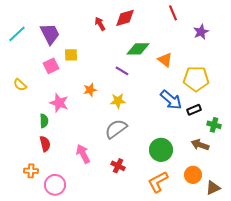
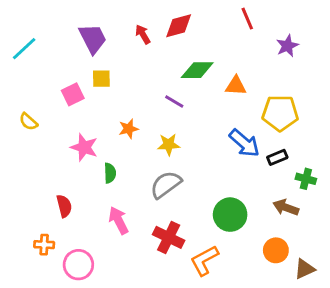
purple trapezoid: (50, 34) -> (93, 39), moved
orange triangle: (165, 60) -> (236, 86), turned -35
green semicircle: (44, 121) -> (110, 173), moved
red cross: (118, 166) -> (169, 237), size x1.5
orange L-shape: (158, 182) -> (204, 260), moved

